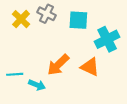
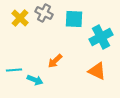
orange arrow: (58, 65) -> (55, 61), size x0.7
orange triangle: (90, 67) -> (97, 71), moved

